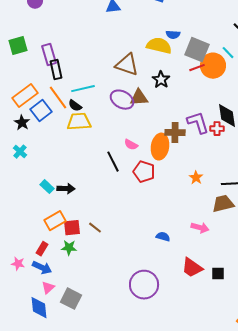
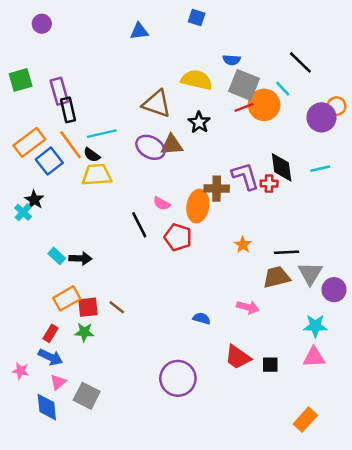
blue semicircle: (173, 35) -> (232, 60), moved
black star: (22, 123) -> (34, 200), moved
pink star: (18, 264) -> (21, 371), moved

